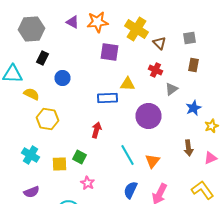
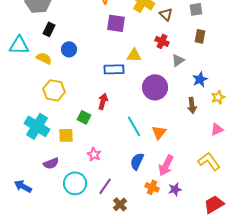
yellow semicircle: (32, 94) -> (44, 58), moved
brown arrow: (188, 148) -> (192, 105), moved
cyan cross: (30, 155) -> (37, 126), size x1.4
green square: (80, 157) -> (84, 117), moved
purple semicircle: (32, 192) -> (51, 163), moved

